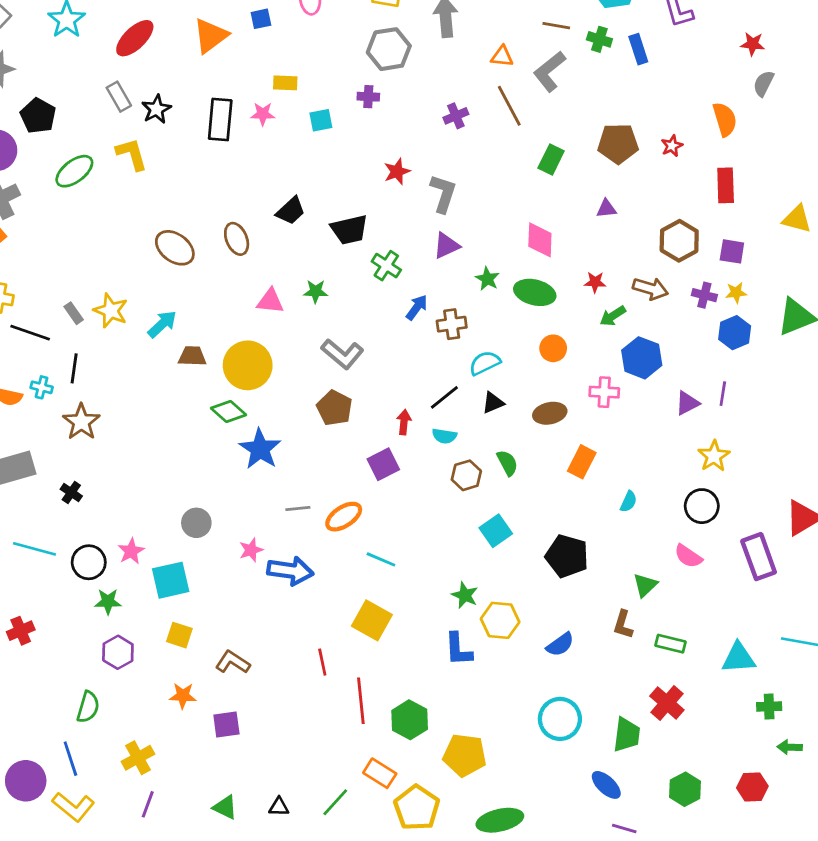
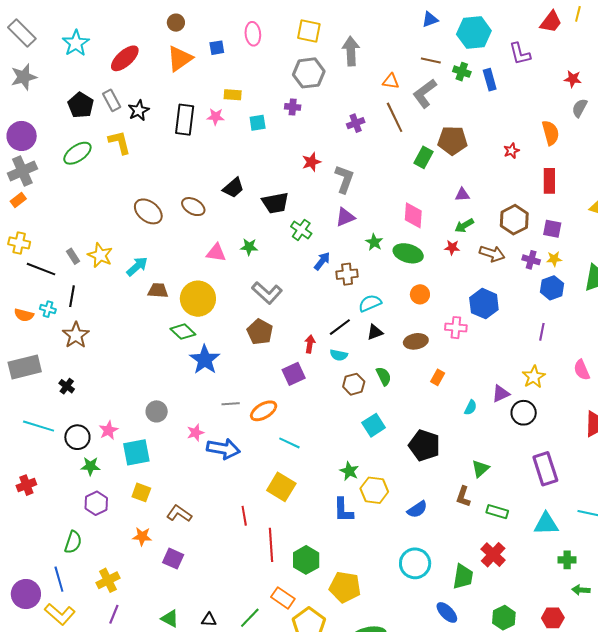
black pentagon: (38, 116) -> (81, 105), moved
brown pentagon: (618, 144) -> (453, 140), moved
brown ellipse: (237, 239) -> (193, 207), turned -40
green arrow: (613, 316) -> (464, 226), moved
purple triangle: (687, 403) -> (501, 394), moved
orange rectangle: (582, 462) -> (438, 377), size x0.7
pink semicircle: (688, 556) -> (582, 370), moved, turned 30
purple rectangle: (759, 557) -> (545, 469), moved
purple square: (226, 724) -> (173, 559), turned 30

